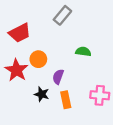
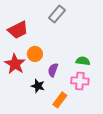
green semicircle: (83, 51) -> (83, 61), moved
pink cross: (100, 95) -> (80, 81), moved
orange rectangle: (66, 100) -> (60, 100), moved, turned 49

